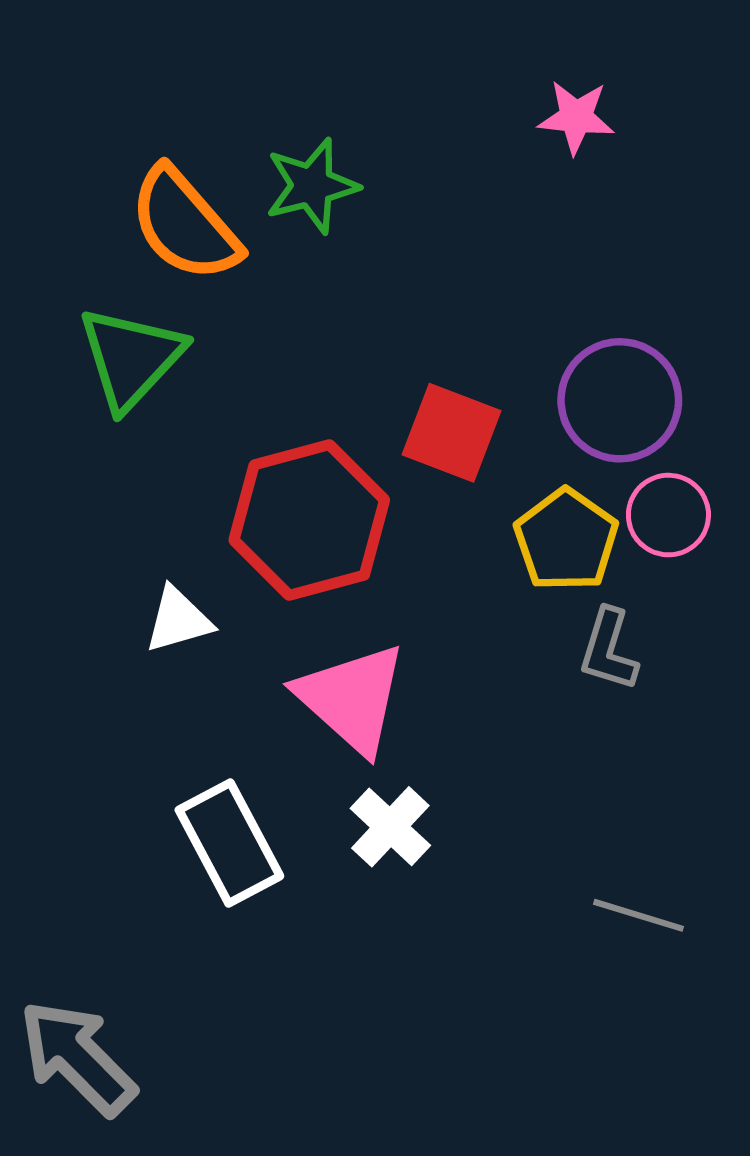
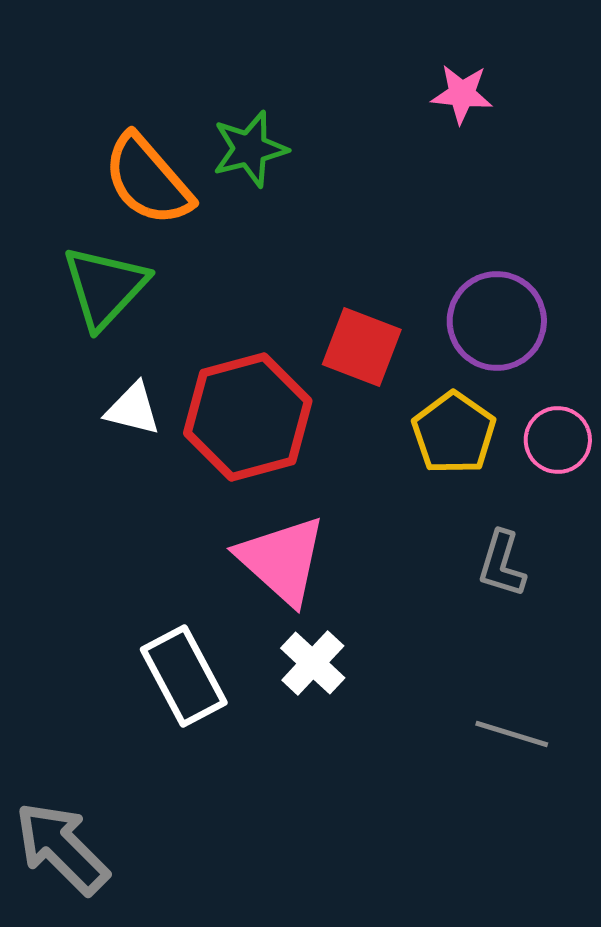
pink circle: (668, 515) -> (558, 440), moved
white triangle: (178, 620) -> (133, 409), moved, turned 30
gray L-shape: (609, 650) -> (502, 564), moved

